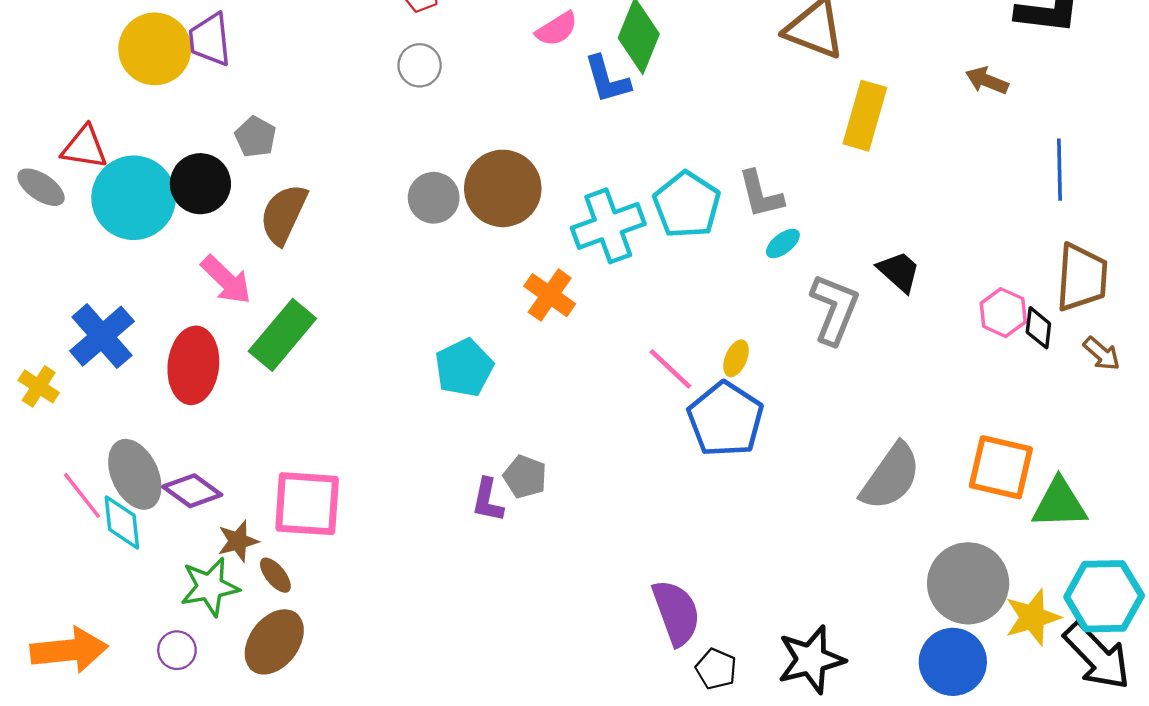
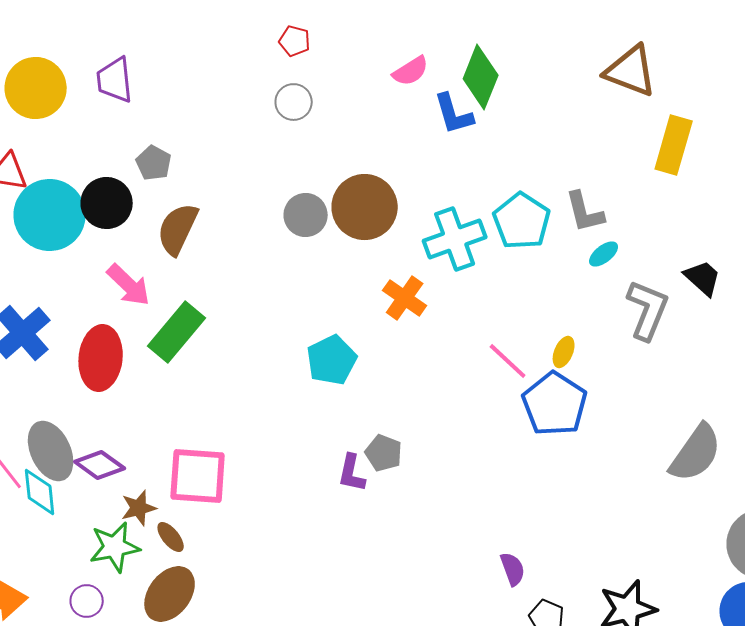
yellow circle: (155, 49) -> (36, 88), moved
purple semicircle: (676, 613) -> (513, 569), size x0.6

